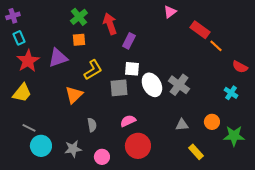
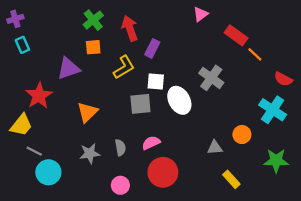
red star: (28, 61) -> (39, 96), moved
yellow L-shape: (93, 70) -> (124, 67), moved
gray cross: (179, 85) -> (211, 78), moved
yellow trapezoid: (22, 93) -> (21, 125), moved
cyan cross: (231, 93) -> (273, 110), size x1.6
orange circle: (212, 122) -> (242, 135), moved
gray semicircle: (92, 125) -> (120, 148), moved
gray star: (73, 149) -> (90, 153), moved

